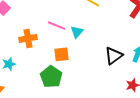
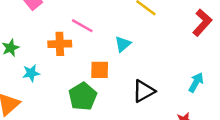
pink line: (57, 26) -> (82, 26), moved
black triangle: (114, 56) -> (144, 91), moved

